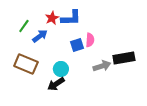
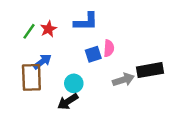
red star: (52, 18) -> (48, 29), moved
blue arrow: (40, 36) -> (42, 62), moved
brown rectangle: (26, 64) -> (31, 77), turned 65

